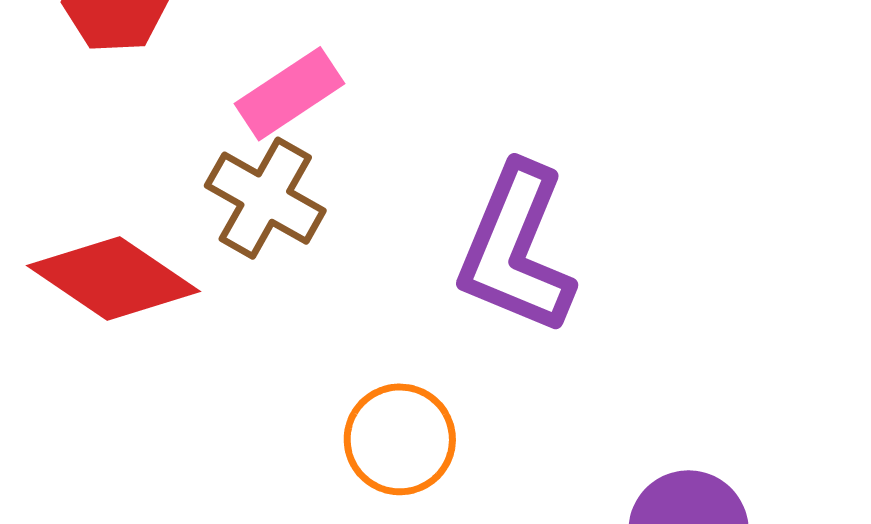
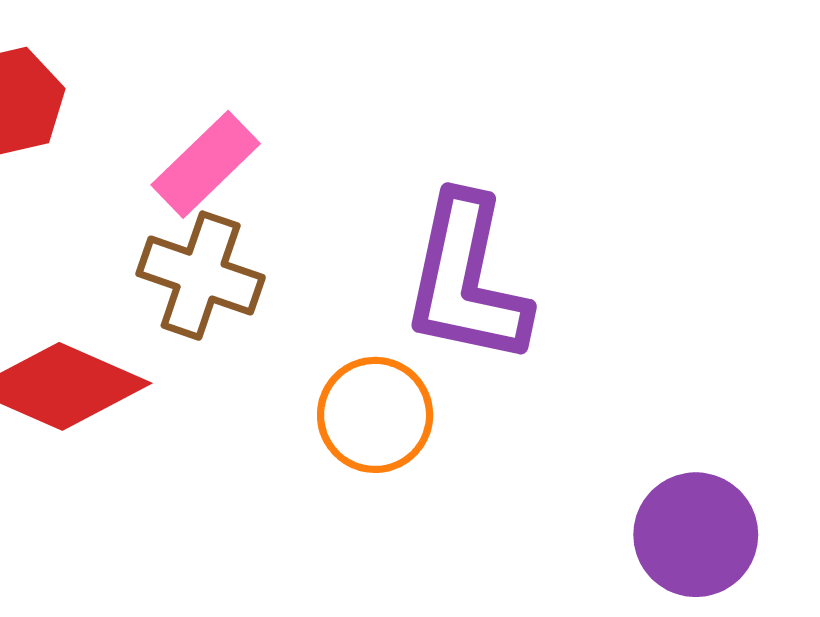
orange circle: (400, 439) -> (375, 415), moved

